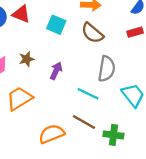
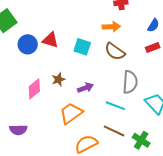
purple arrow: (56, 71) -> (85, 88), turned 49
orange trapezoid: (19, 99) -> (71, 113), moved
green cross: (113, 135) -> (141, 140), turned 30

